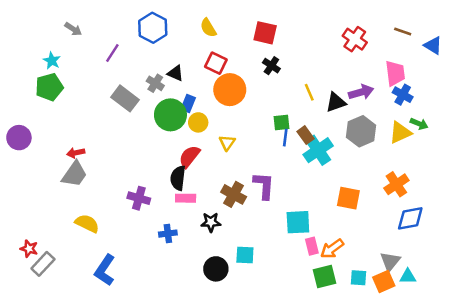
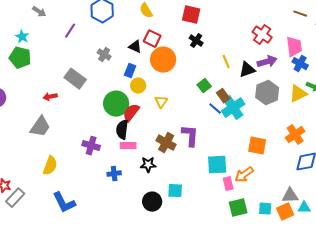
red cross: (355, 39) -> (262, 35), moved
black triangle: (175, 73) -> (135, 47), moved
green pentagon: (49, 87) -> (20, 58), turned 30
gray rectangle: (125, 98) -> (75, 79), moved
green circle: (170, 115) -> (116, 104), moved
green square: (282, 122) -> (204, 86), turned -32
blue line: (285, 138) -> (215, 109), moved, turned -56
red arrow: (76, 153) -> (50, 97), moved
yellow semicircle: (87, 223) -> (50, 166), turned 84
orange arrow: (332, 249) -> (244, 175), moved
gray triangle: (390, 261) -> (290, 196), turned 48
blue L-shape: (105, 270) -> (64, 203), turned -60

